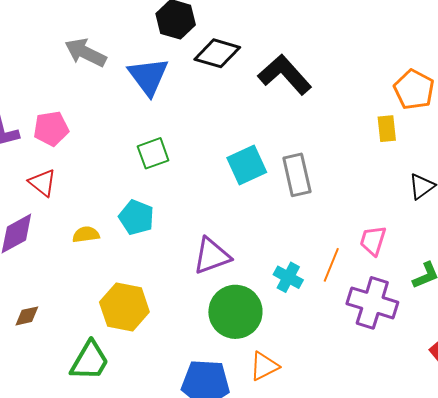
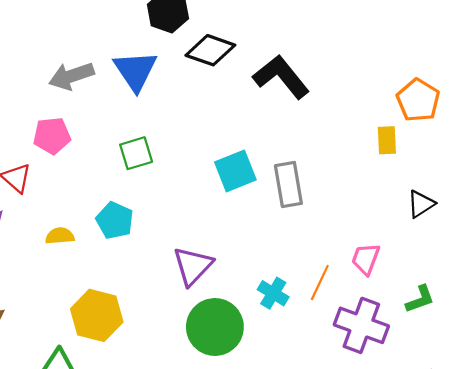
gray arrow: (86, 53) -> (72, 76), moved, turned -48
pink pentagon: (51, 129) -> (52, 136), moved
purple triangle: (212, 256) -> (193, 266), turned -30

